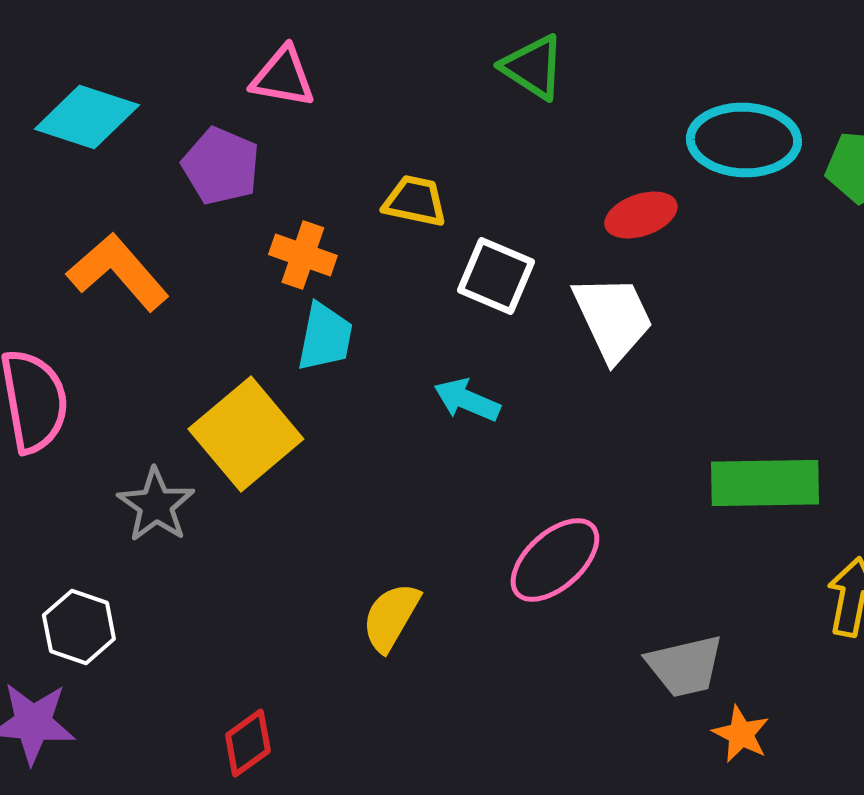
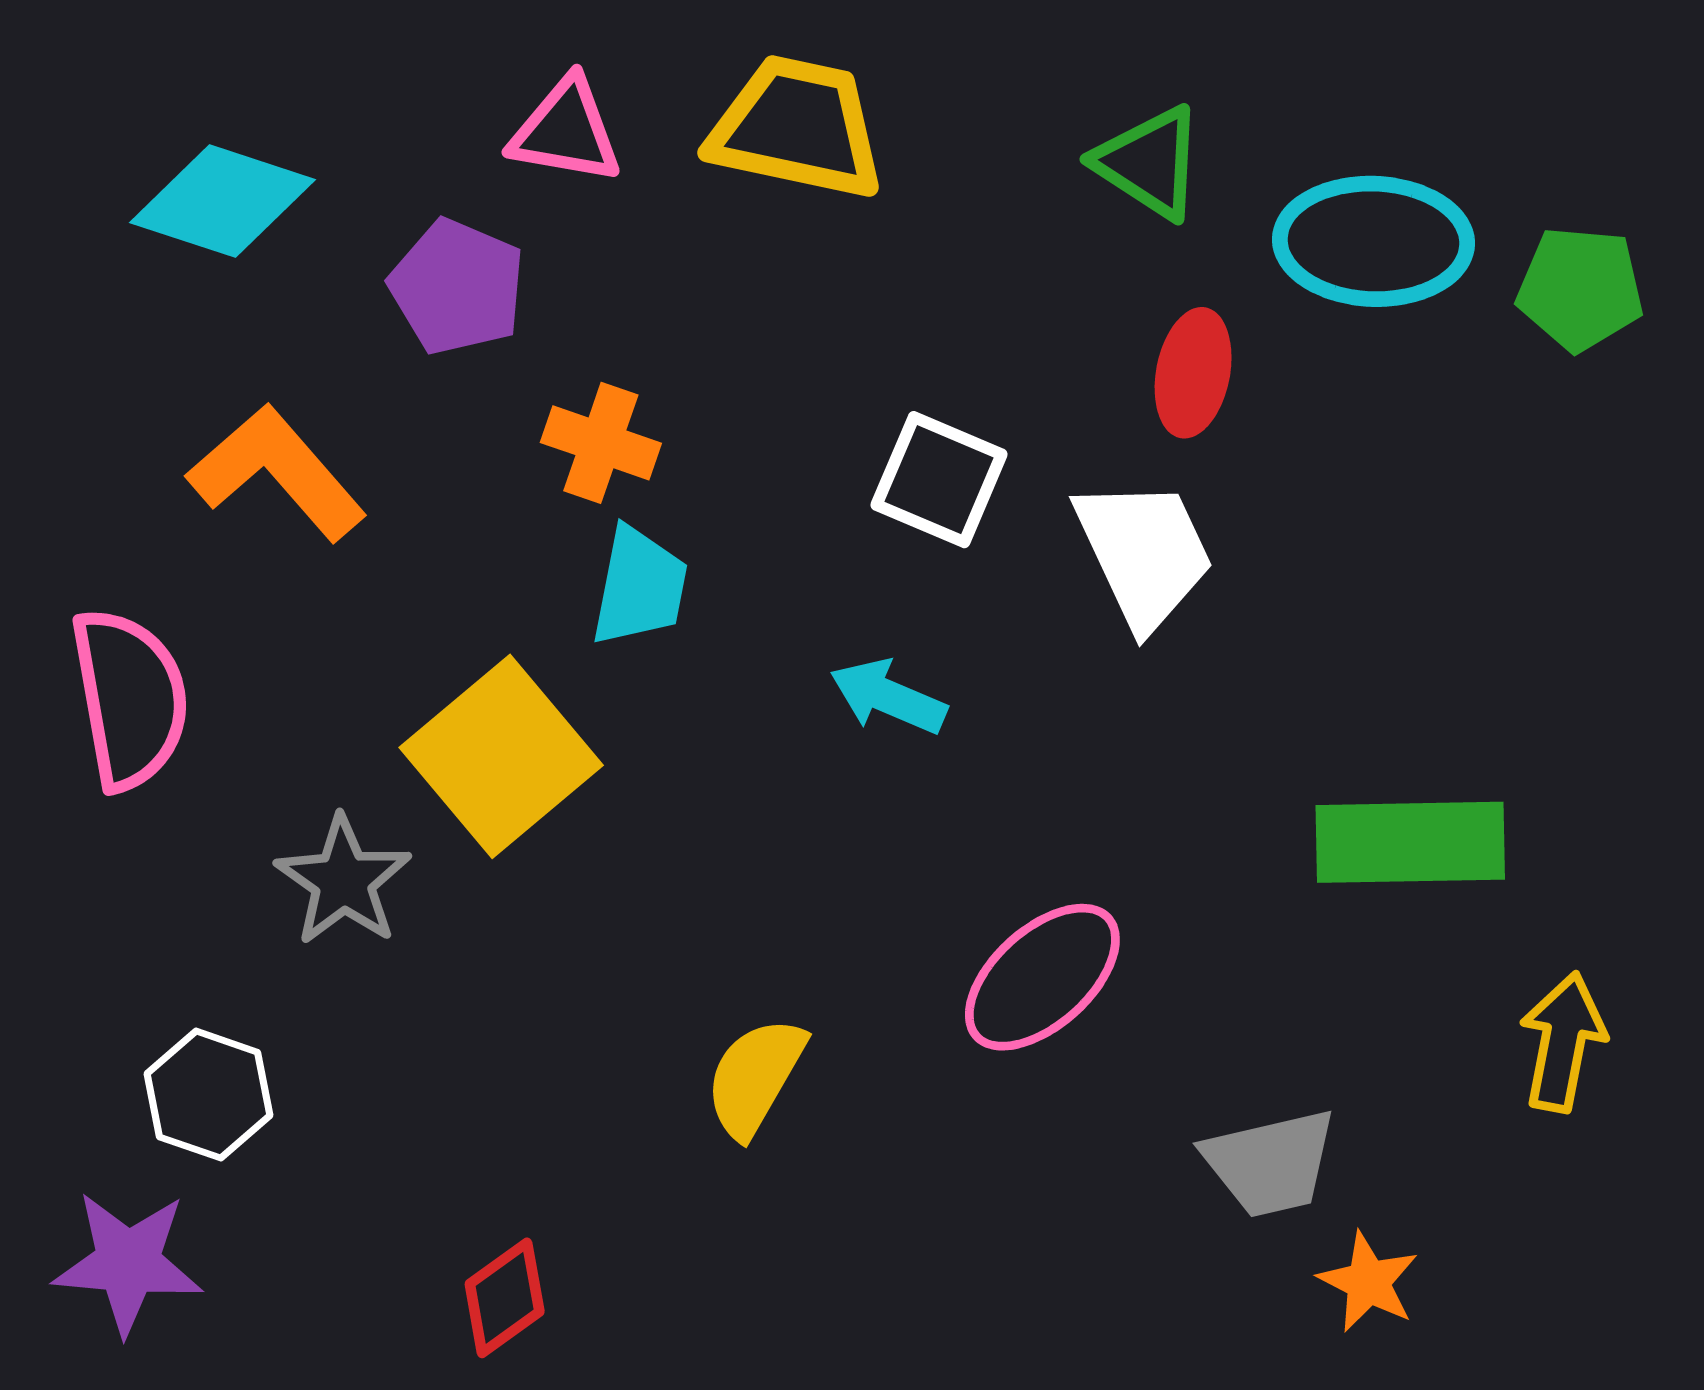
green triangle: (533, 67) -> (1149, 163), moved
yellow trapezoid: (415, 201) -> (797, 128), moved, size x1.6
red ellipse: (641, 215) -> (1193, 373), turned -60

